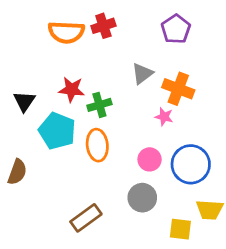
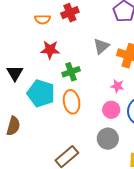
orange semicircle: (66, 32) -> (43, 19), size x0.6
red star: (72, 89) -> (50, 50), moved
pink star: (164, 117) -> (117, 86), moved

